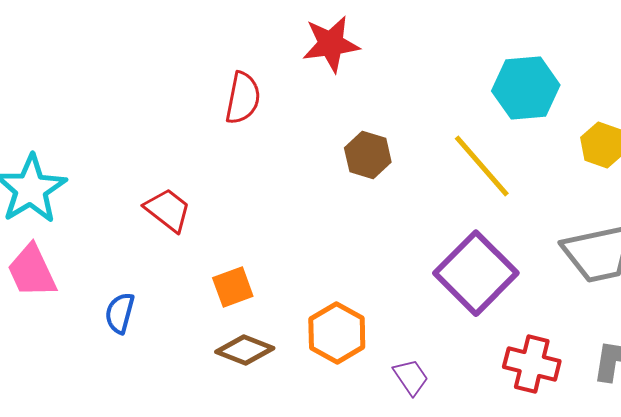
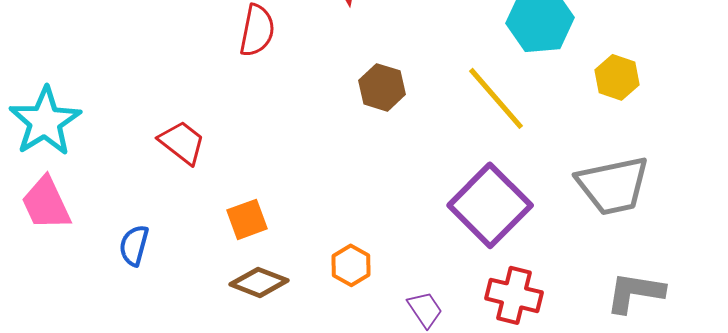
orange hexagon: (337, 333) -> (351, 265), size x0.7
red cross: (532, 364) -> (514, 295), moved

